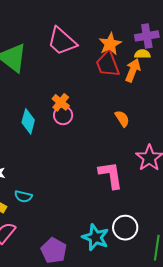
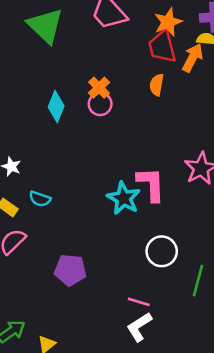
orange semicircle: (122, 119) -> (157, 85), moved, turned -144
cyan star: (95, 237) -> (124, 198), moved
purple pentagon: (54, 251) -> (70, 270), turned -30

